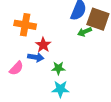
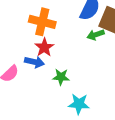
orange cross: (25, 25) -> (42, 22), moved
cyan star: (60, 89) -> (79, 104), moved

